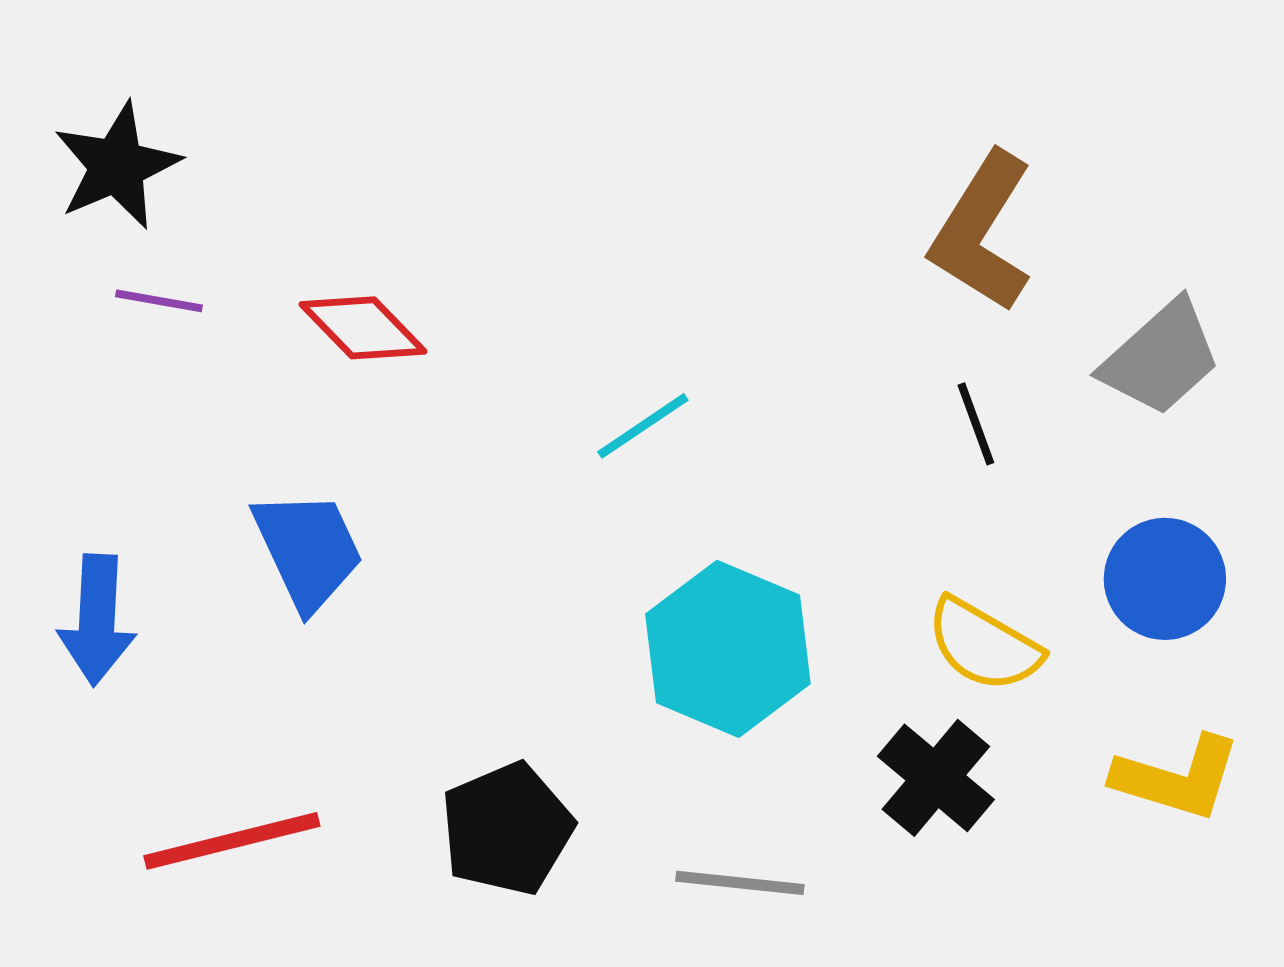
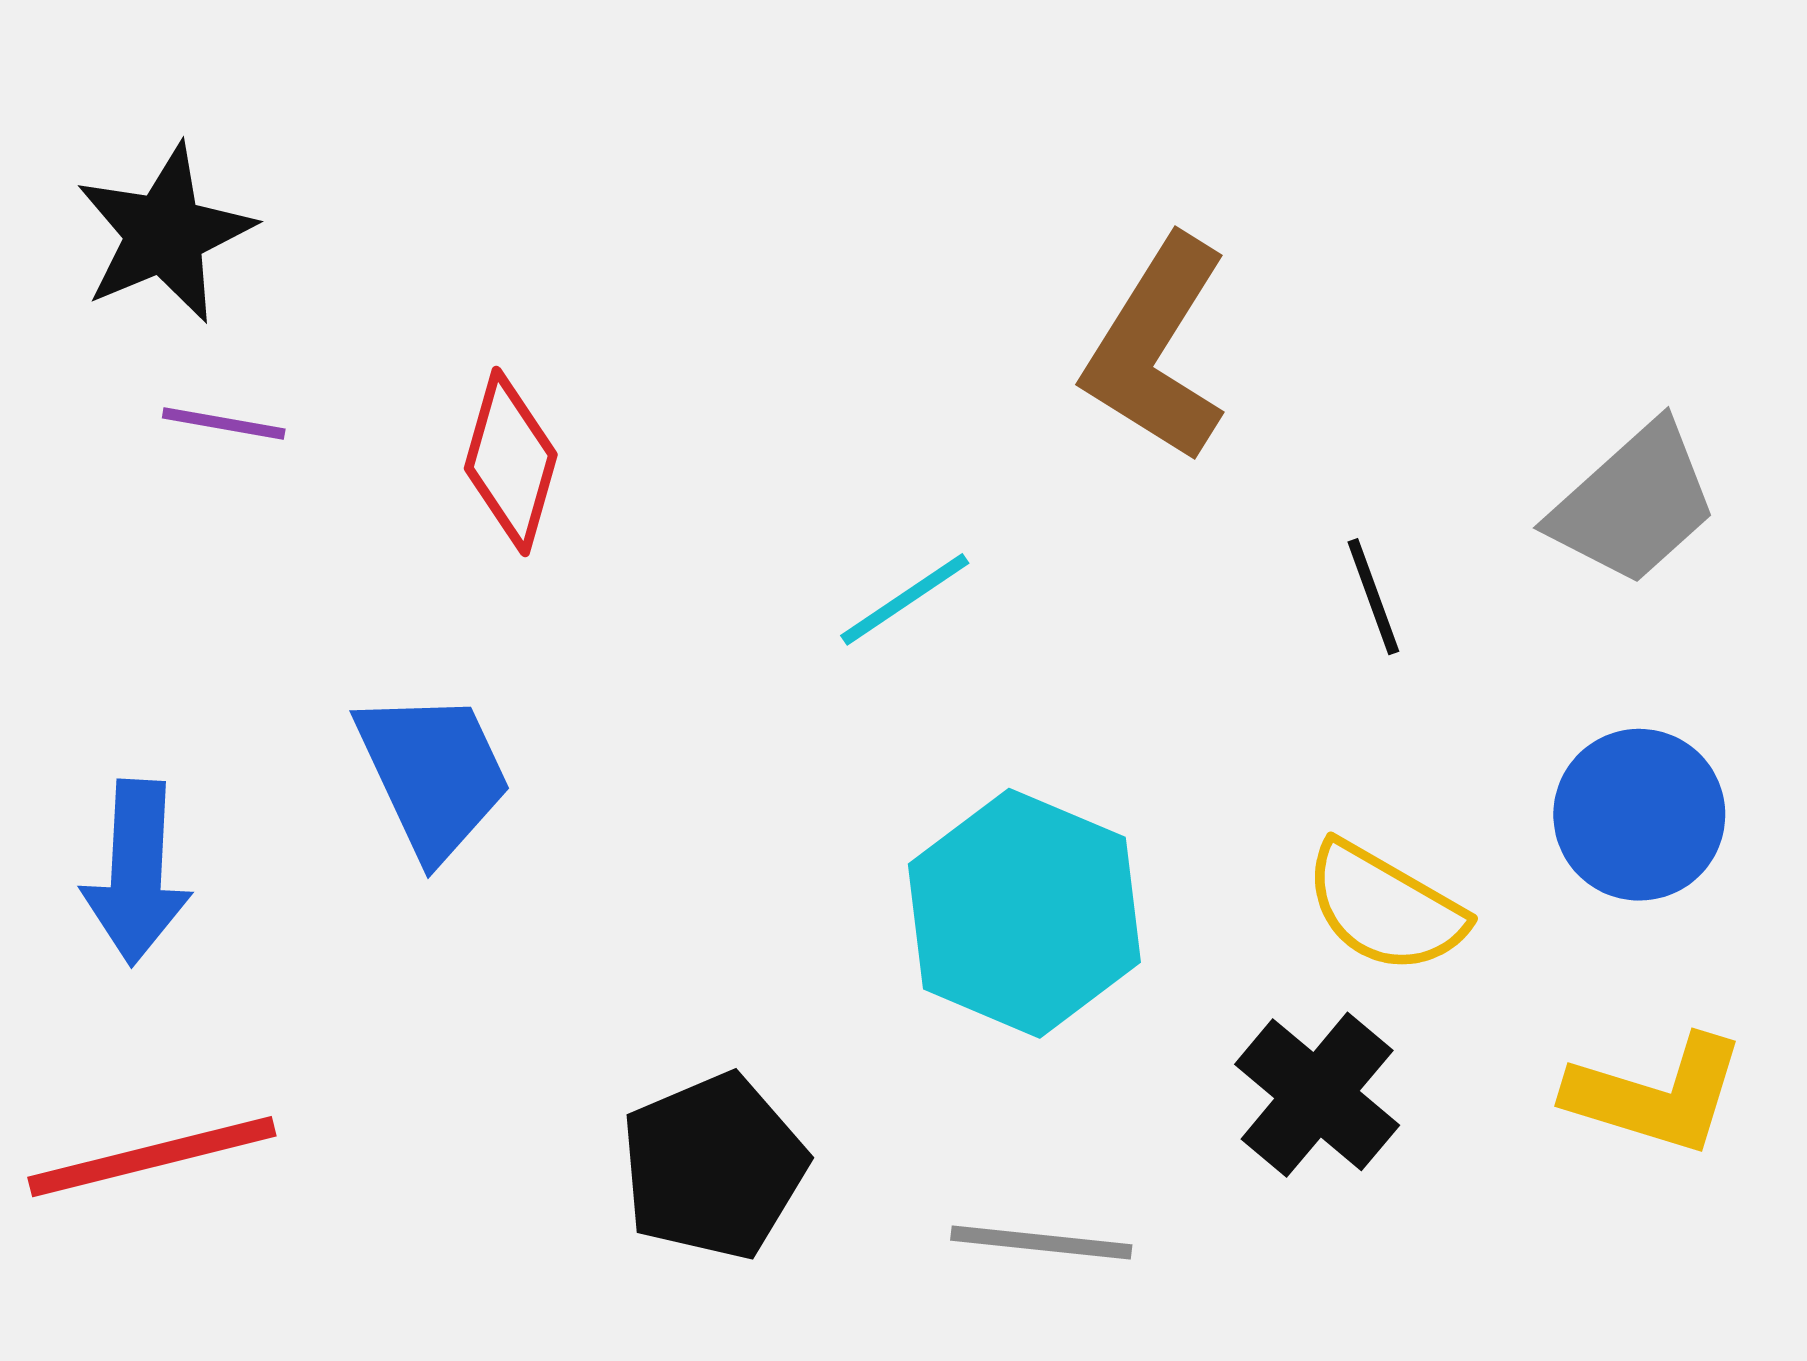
brown L-shape: (982, 232) -> (1157, 349), moved
red diamond: (363, 328) -> (511, 462), turned 60
red line: (232, 841) -> (152, 1157), moved

